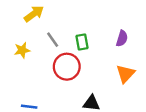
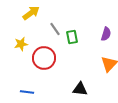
gray line: (53, 40) -> (55, 29), moved
red circle: (67, 67) -> (44, 58), moved

